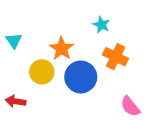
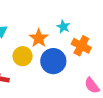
cyan star: (101, 25) -> (63, 27), moved

